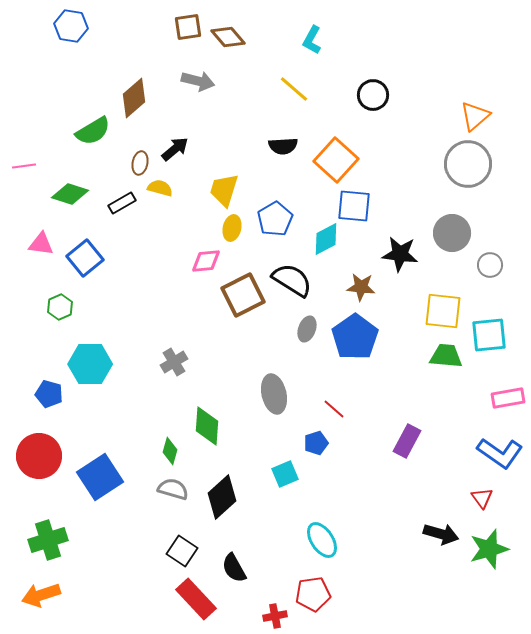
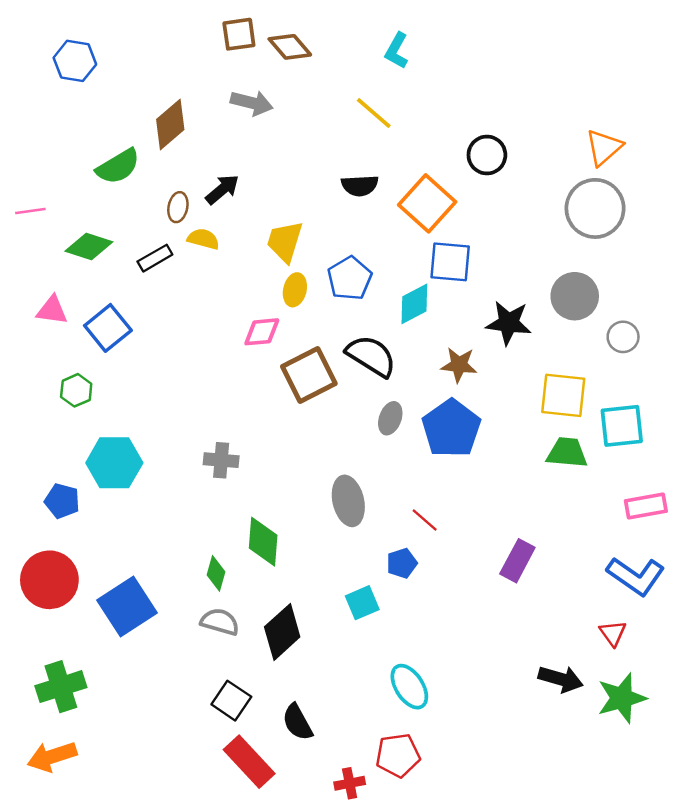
blue hexagon: (71, 26) -> (75, 61), moved
black circle: (373, 95) -> (487, 155), moved
gray cross: (174, 362) -> (221, 460), turned 36

